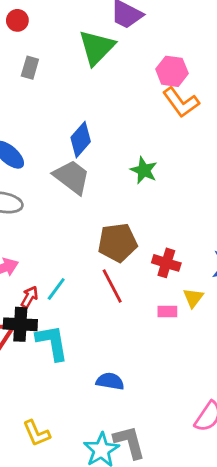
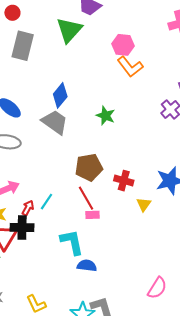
gray rectangle: (30, 68) -> (23, 46), size x1.8
pink rectangle: (167, 312) -> (92, 215), moved
cyan L-shape: (52, 343) -> (72, 242), moved

